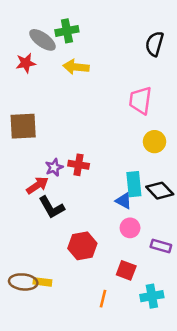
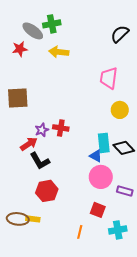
black semicircle: (154, 44) -> (120, 34), turned 30
pink circle: (130, 228) -> (101, 177), size x1.5
red hexagon: (82, 246) -> (47, 191), moved

